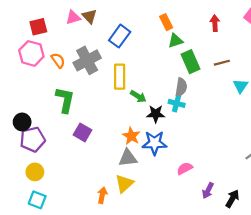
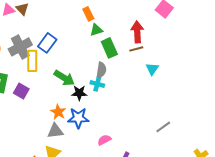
red arrow: (215, 23) -> (137, 32), moved, size x1.5
blue rectangle: (120, 36) -> (47, 43), moved
yellow rectangle: (120, 77) -> (32, 61), moved
green arrow: (138, 96) -> (64, 78), size x1.5
purple square: (82, 132) -> (21, 91), moved

